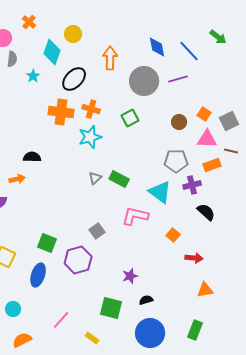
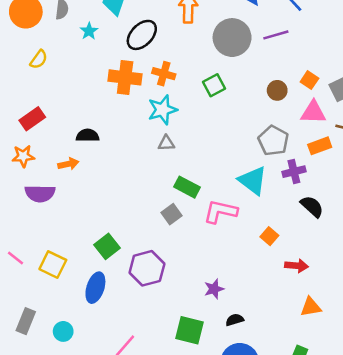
gray pentagon: (176, 161) -> (273, 141), turned 30
gray triangle: (95, 178) -> (166, 143), moved, turned 40
green rectangle: (119, 179) -> (187, 187), moved
gray square: (97, 231) -> (171, 214), moved
green square: (47, 243) -> (107, 246), turned 30

